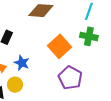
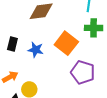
blue star: (22, 63) -> (36, 50), moved

